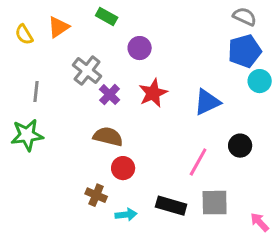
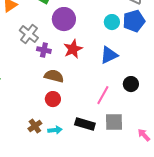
purple circle: (140, 48) -> (64, 19), size x1.5
cyan circle: (260, 81) -> (112, 22), moved
purple cross: (110, 95) -> (44, 50), turned -32
brown semicircle: (108, 137) -> (54, 76), moved
brown cross: (96, 195) -> (35, 126), moved, turned 32

